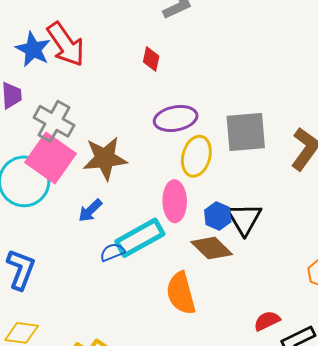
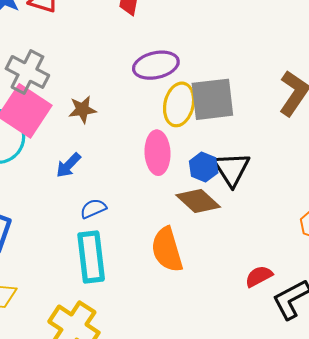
gray square: (246, 132) -> (212, 99), moved
brown star: (105, 158) -> (82, 110), size x0.6
cyan rectangle: (140, 238) -> (91, 257), moved, turned -66

